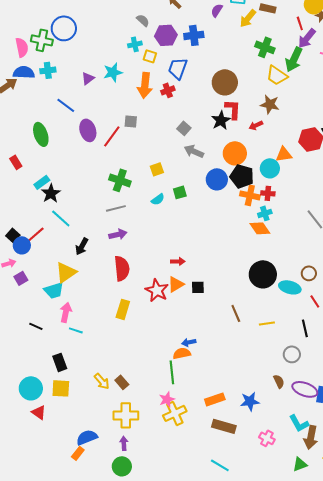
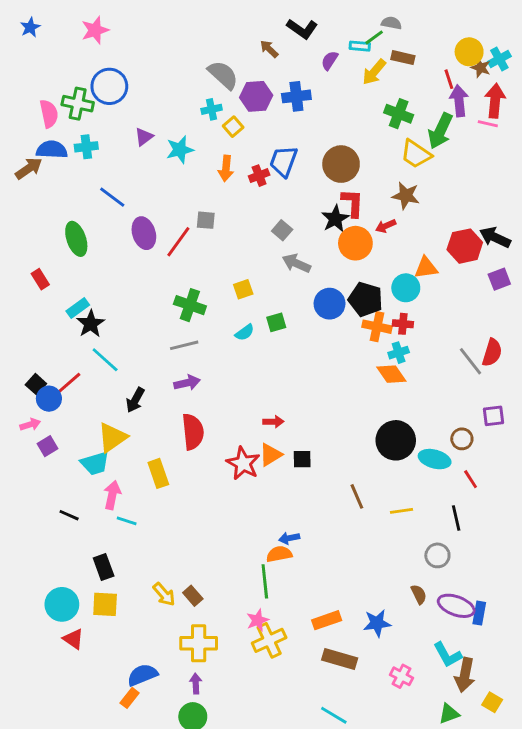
gray semicircle: (143, 20) -> (223, 75), size x1.6
purple arrow: (307, 38) -> (459, 101), turned 135
yellow square: (150, 56) -> (233, 127), turned 32
blue trapezoid: (178, 68) -> (283, 161), moved
purple triangle: (88, 78) -> (144, 137), moved
orange arrow: (145, 85) -> (226, 168), size x0.7
orange circle: (235, 153) -> (355, 243), moved
yellow rectangle: (123, 309) -> (158, 473), moved, turned -36

